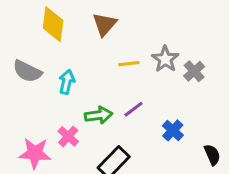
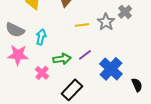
gray cross: (194, 71) -> (125, 12), moved
blue cross: (173, 130) -> (111, 69), size x1.6
pink star: (35, 153) -> (18, 55), moved

